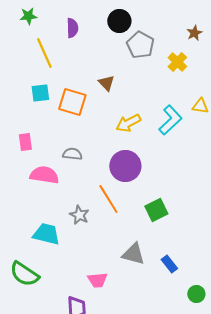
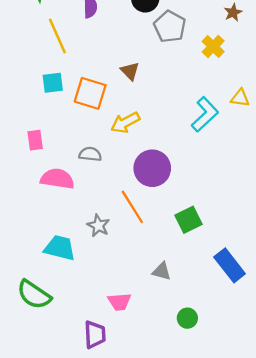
yellow arrow: (128, 123) -> (125, 123), moved
gray triangle: (133, 254) -> (162, 271), size x0.7
blue rectangle: (169, 264) -> (230, 265), moved, size x1.6
green circle: (196, 294) -> (187, 318), moved

